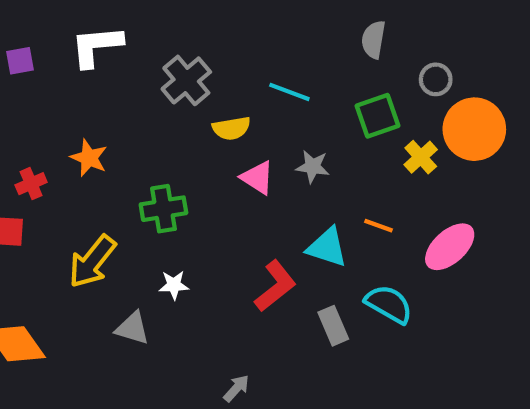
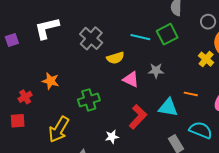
green square: (378, 116) -> (167, 34), moved
white star: (174, 285) -> (112, 137), moved
red L-shape: (275, 286) -> (138, 117), moved

